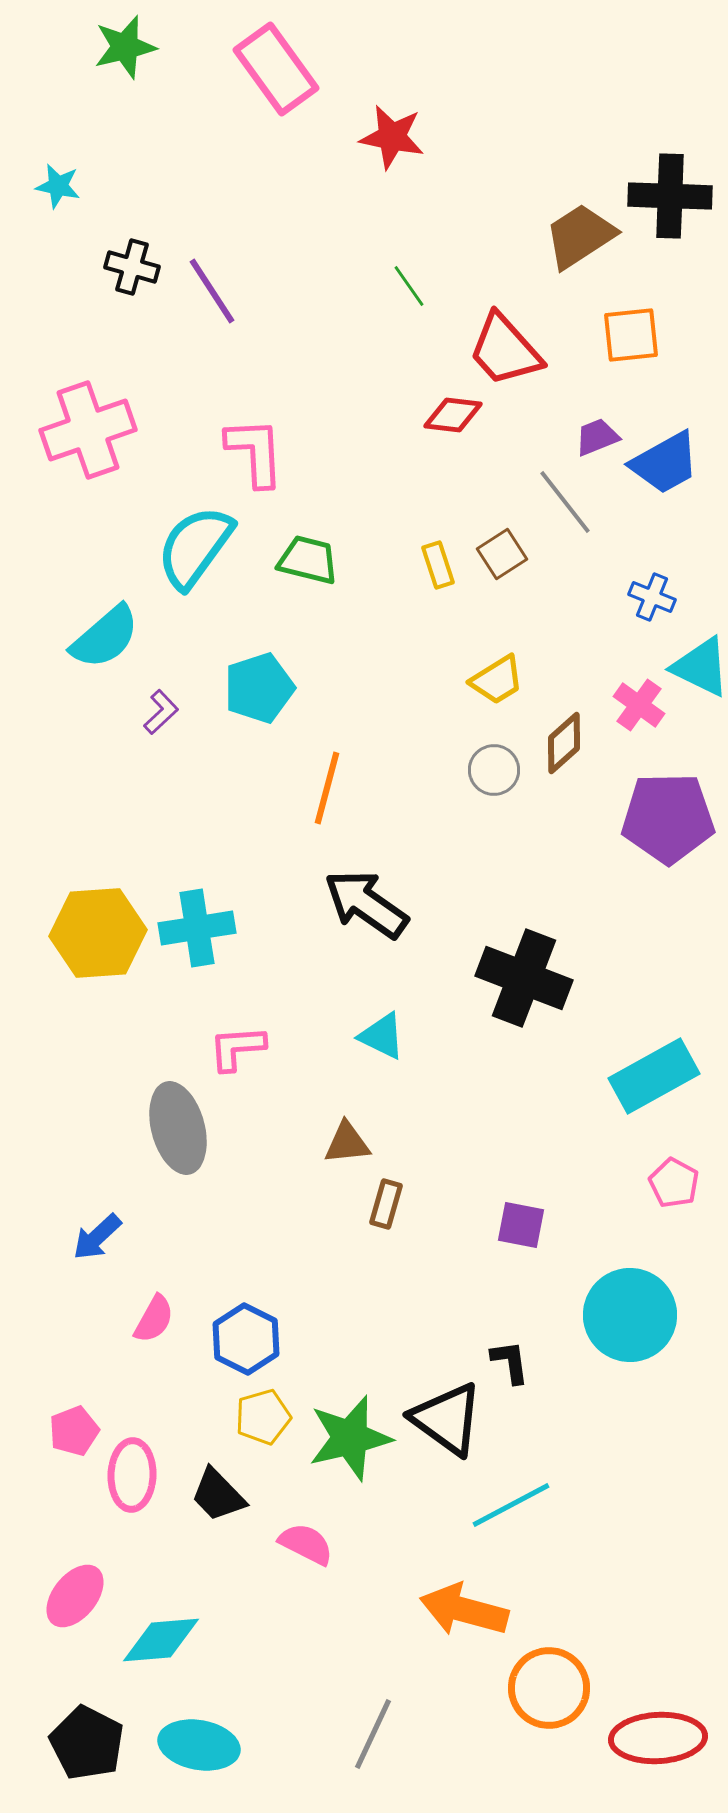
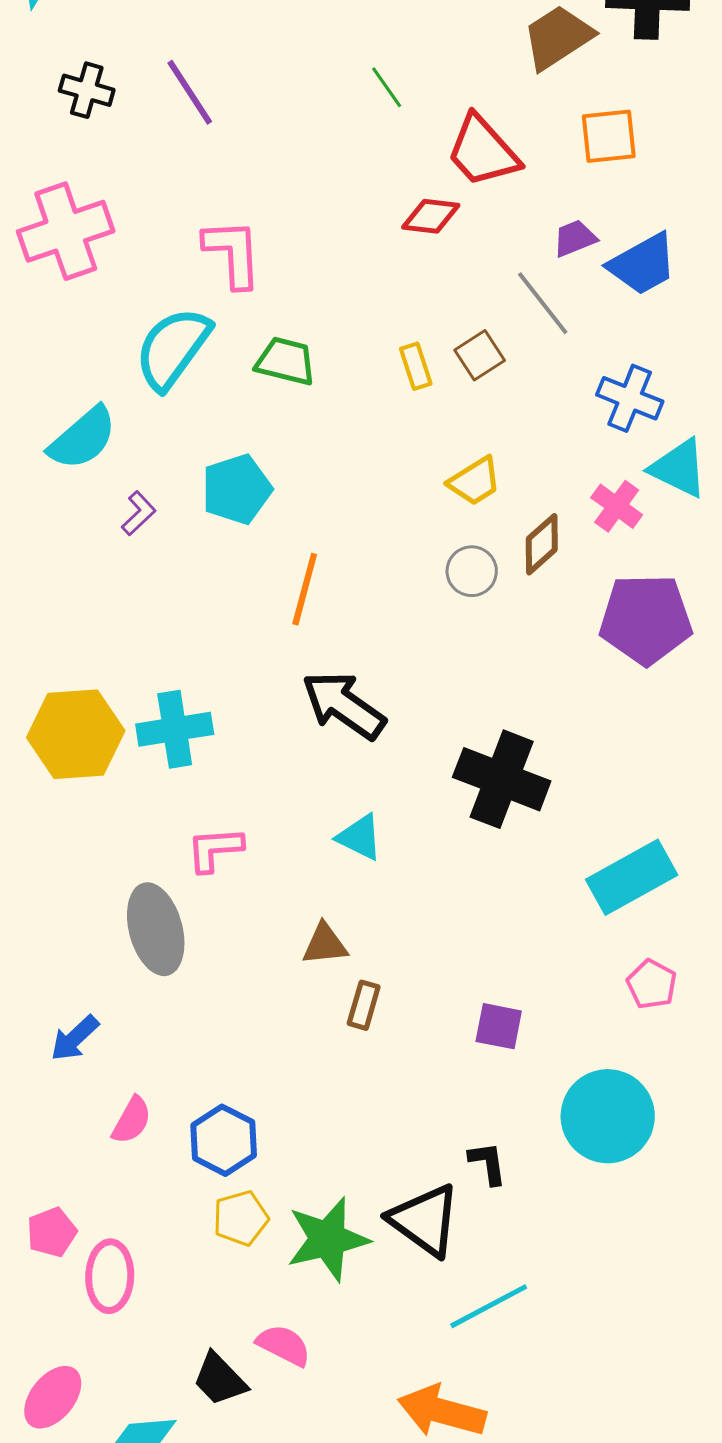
black cross: (132, 267) -> (87, 90), moved
blue cross: (652, 597) -> (630, 398), size x1.4
black trapezoid: (218, 1495) -> (220, 1379), moved

